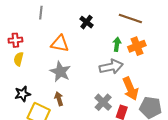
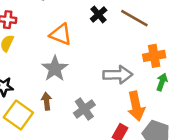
brown line: (130, 19) -> (134, 18), moved
green arrow: (117, 44) -> (162, 82), moved
gray cross: (103, 102) -> (84, 109), moved

